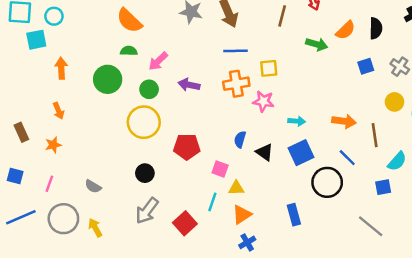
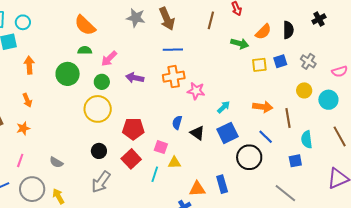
yellow square: (269, 68) -> (259, 65), moved
cyan arrow: (297, 121) -> (224, 107), turned -48
cyan semicircle: (397, 161) -> (307, 139), turned 132
orange triangle: (242, 215) -> (197, 189), moved, turned 30
red square: (185, 223) -> (131, 159), moved

